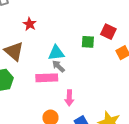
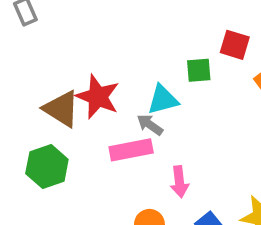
red star: (30, 24) -> (98, 97), moved, size x1.6
cyan triangle: (56, 53) -> (163, 100), moved

